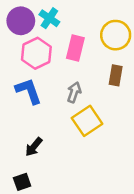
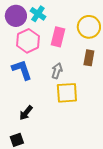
yellow square: (87, 121) -> (67, 93), turned 30

